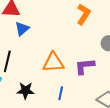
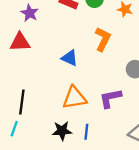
blue triangle: (22, 29) -> (70, 58), moved, turned -49
black star: (26, 91) -> (62, 131), moved

